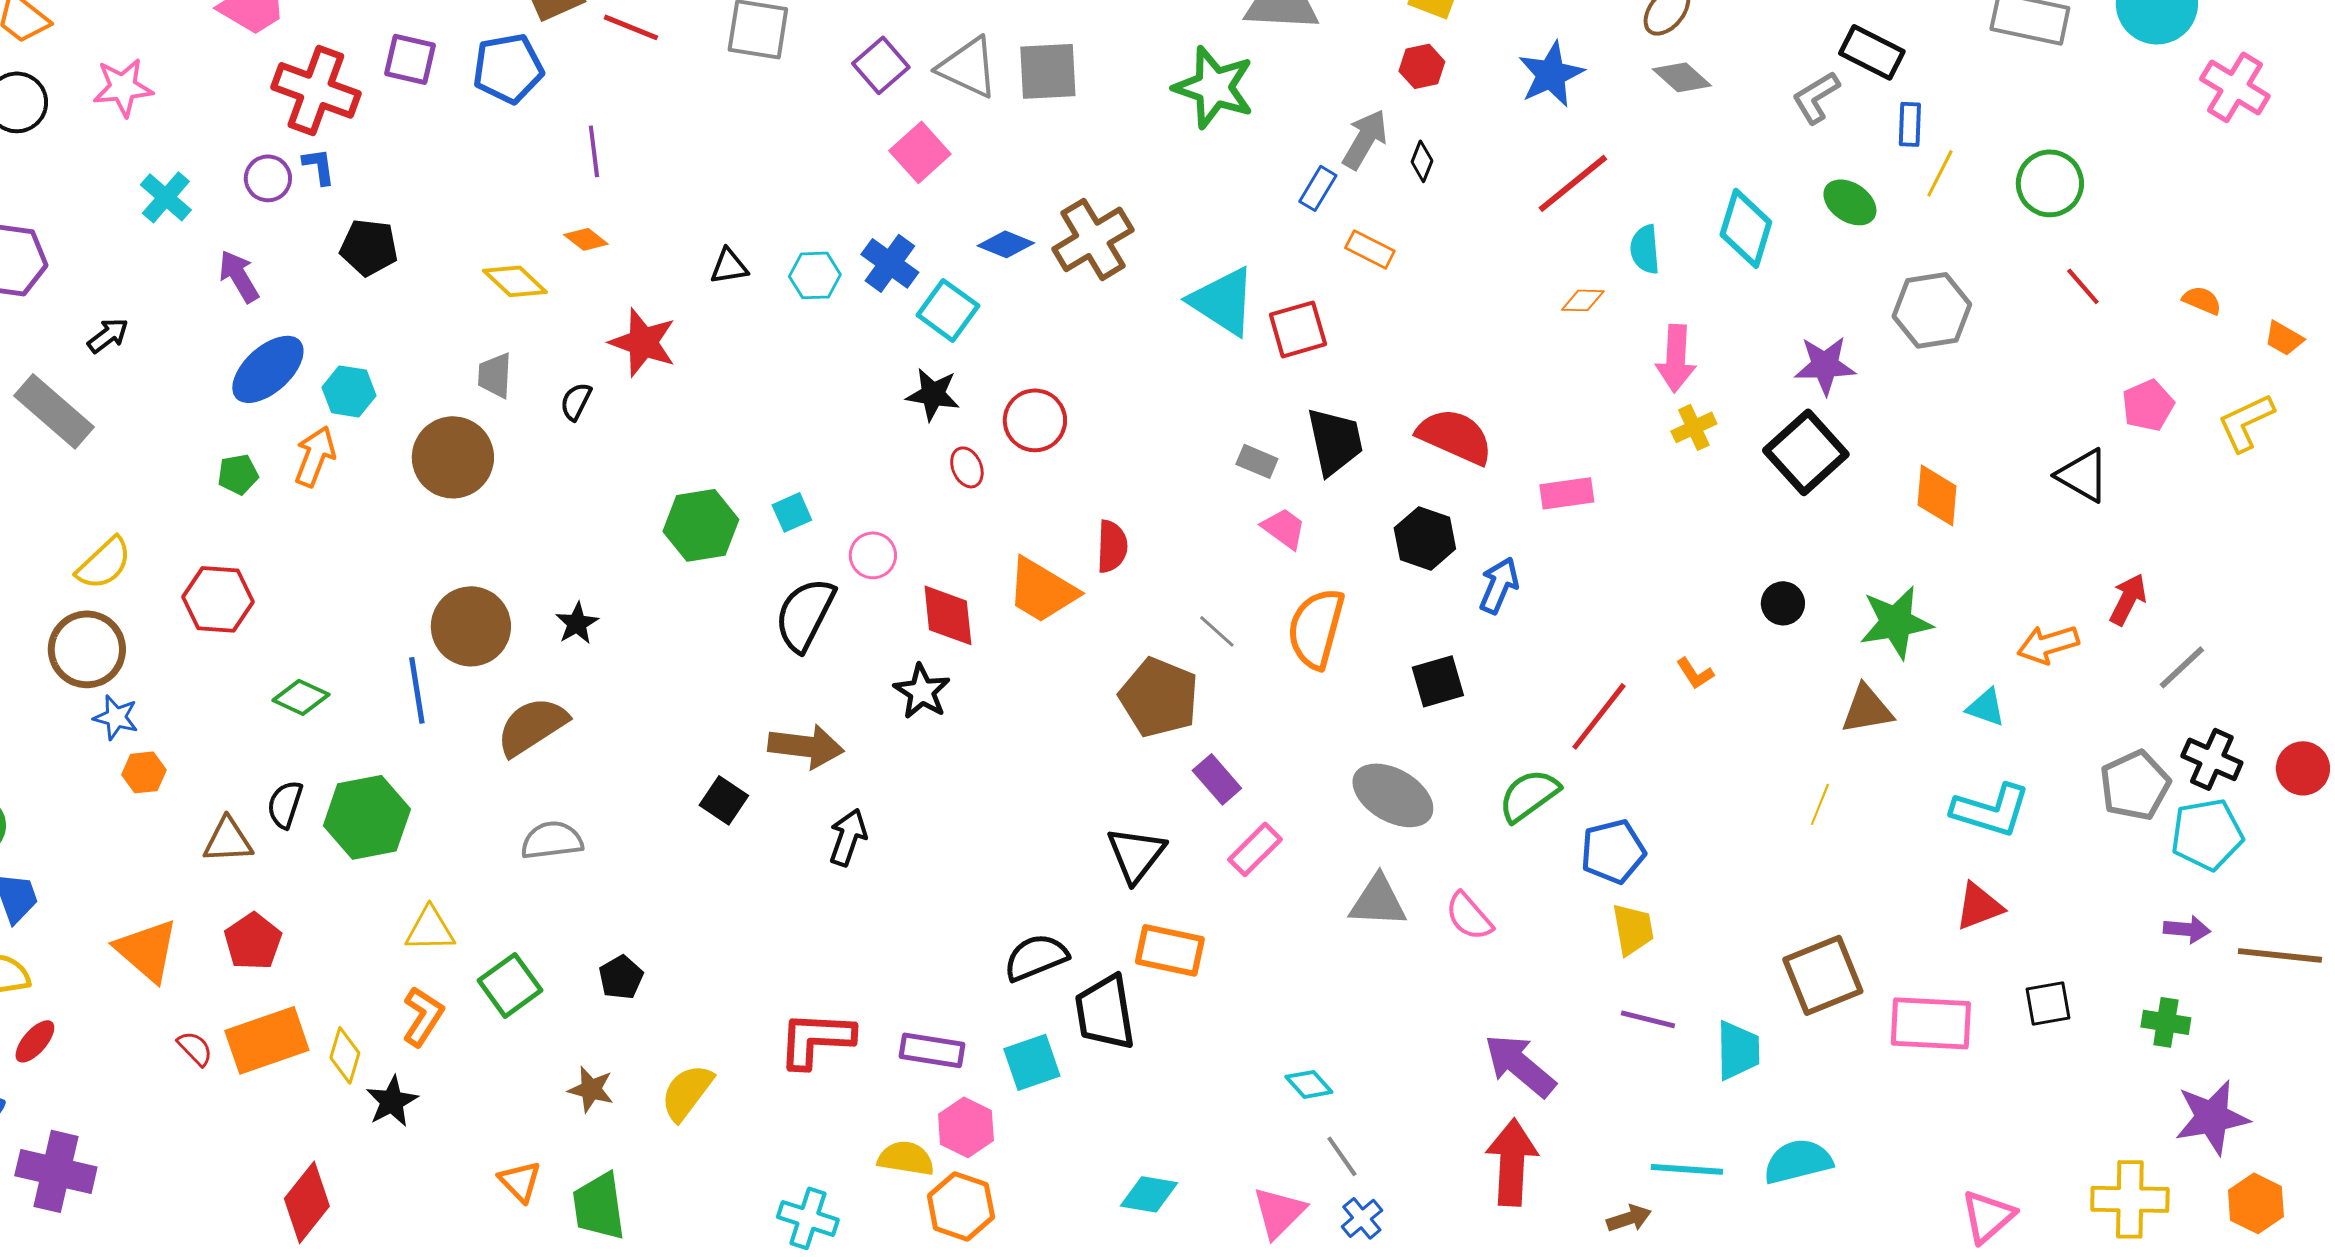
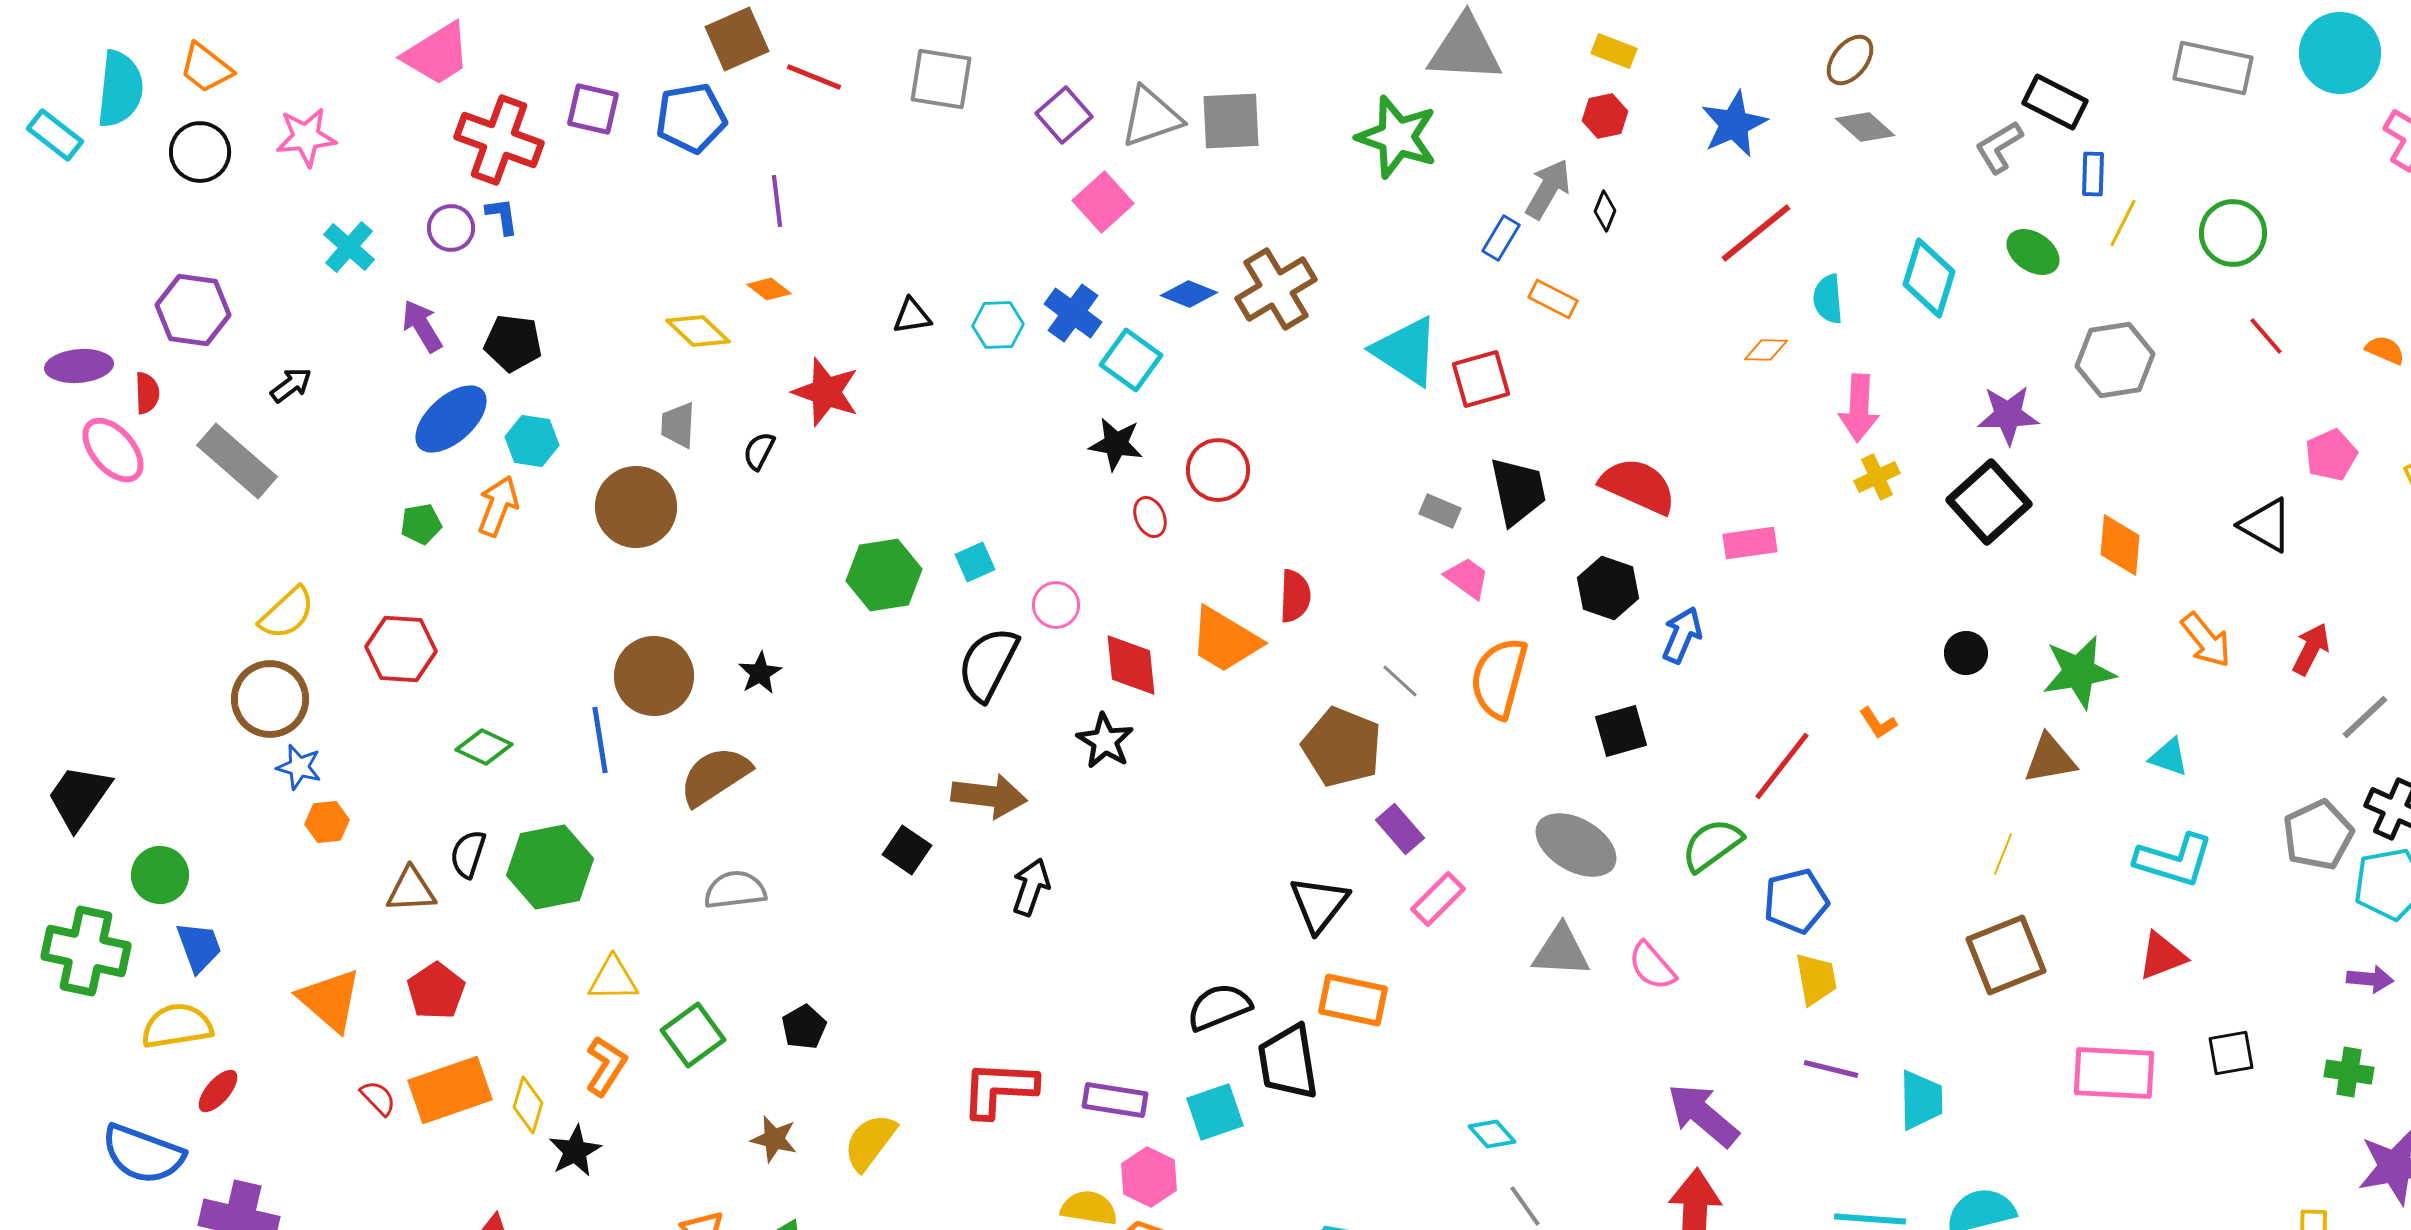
gray triangle: (968, 67) -> (1151, 117), turned -44
black pentagon: (369, 247) -> (513, 343), moved
orange arrow: (2048, 644) -> (2206, 640), moved, turned -112
brown square: (1823, 975) -> (2006, 955), moved

